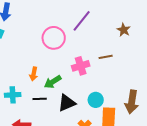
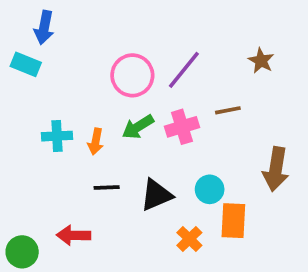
purple line: (82, 21) -> (184, 70), moved
green arrow: (53, 82) -> (138, 127), moved
cyan cross: (13, 95) -> (57, 136), moved
brown arrow: (132, 102) -> (276, 169), moved

